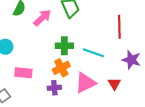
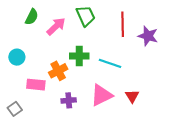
red line: (119, 27) -> (123, 24), moved
purple star: (131, 60) -> (148, 36), moved
orange cross: (61, 68) -> (58, 71), moved

